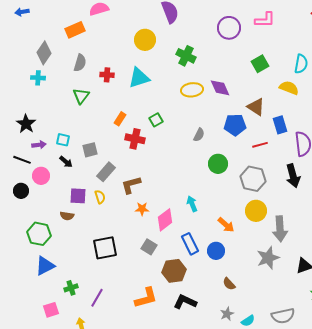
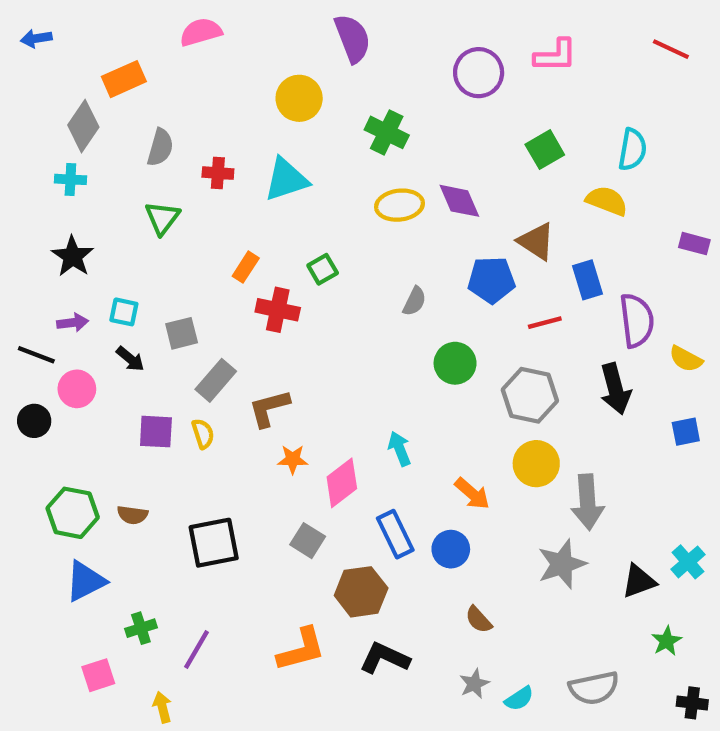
orange rectangle: (75, 30) -> (124, 79), moved
black star: (26, 124) -> (73, 256), moved
brown semicircle: (67, 216) -> (132, 515), moved

